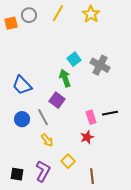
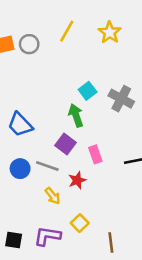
gray circle: (29, 15) -> (29, 44), moved
gray line: (43, 117) -> (47, 166), turned -42
pink rectangle: (91, 117) -> (95, 154), moved
red star: (87, 137) -> (77, 180), moved
purple L-shape: (43, 171) -> (47, 236), turned -110

